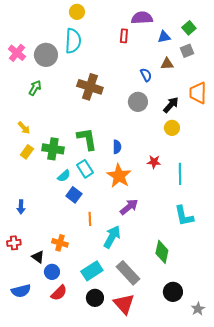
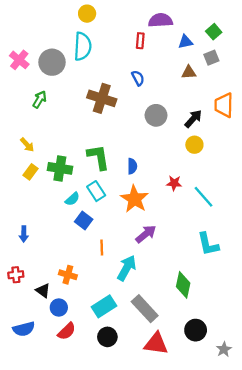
blue semicircle: (146, 75) -> (138, 78), moved
cyan line: (180, 174) -> (203, 197), turned -40
red triangle: (124, 304) -> (156, 344), moved, turned -40

